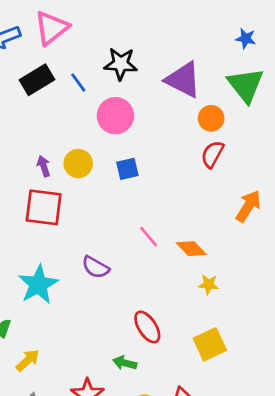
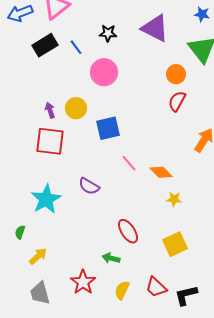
black star: (121, 64) -> (108, 33), size x0.7
purple triangle: (183, 80) -> (155, 28), moved
blue square: (127, 169) -> (108, 128), moved, size x1.4

